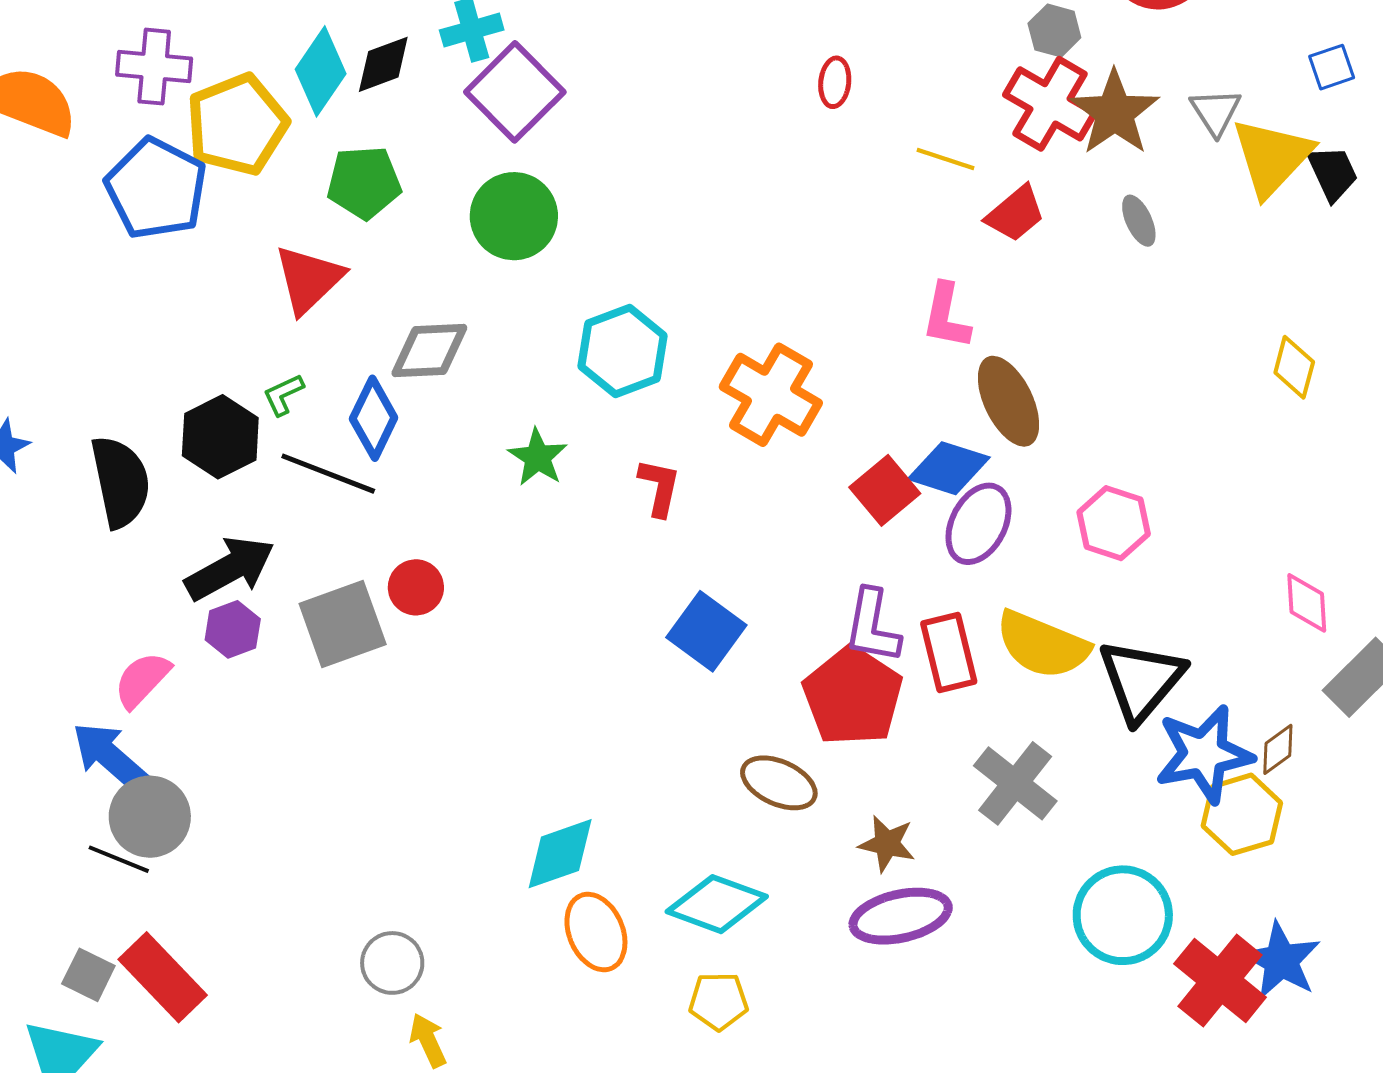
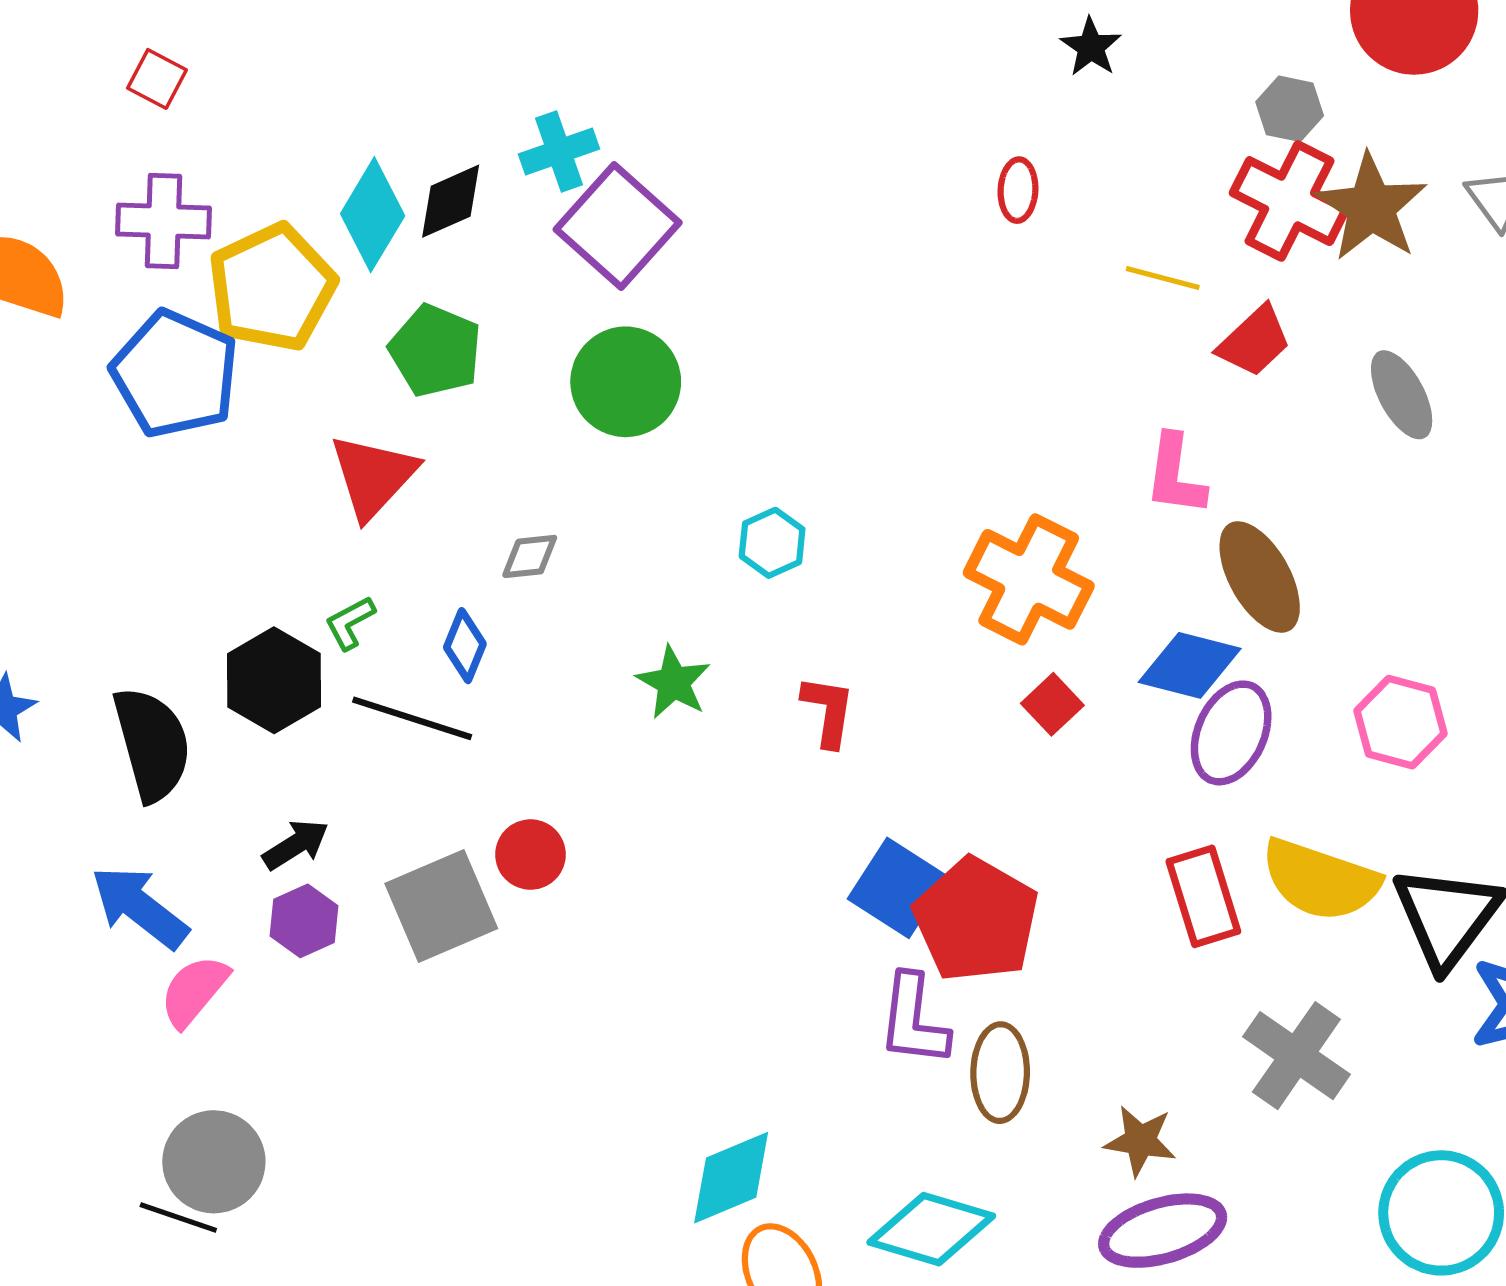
green pentagon: (364, 182) -> (435, 351), turned 30
gray ellipse: (1139, 221) -> (1402, 395), moved, size x1.4
gray diamond: (429, 350) -> (530, 556), size x0.6
cyan hexagon: (623, 351) -> (772, 543), size x0.6
orange cross: (771, 395) -> (1029, 579), moved
blue diamond: (374, 418) -> (465, 646), size x0.7
red square: (885, 490) -> (1052, 704), moved, size x0.7
black arrow: (230, 568) -> (296, 845), size x0.6
purple L-shape: (872, 626) -> (914, 1020), moved
red pentagon: (853, 696) -> (976, 920), moved
blue arrow: (110, 757) -> (139, 907), moved
brown ellipse: (779, 783) -> (1000, 1073), turned 70

